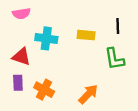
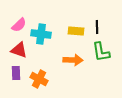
pink semicircle: (21, 14) -> (19, 25), moved, turned -35
black line: (118, 26) -> (97, 27), moved
orange arrow: (88, 94) -> (73, 60), moved, turned 48

